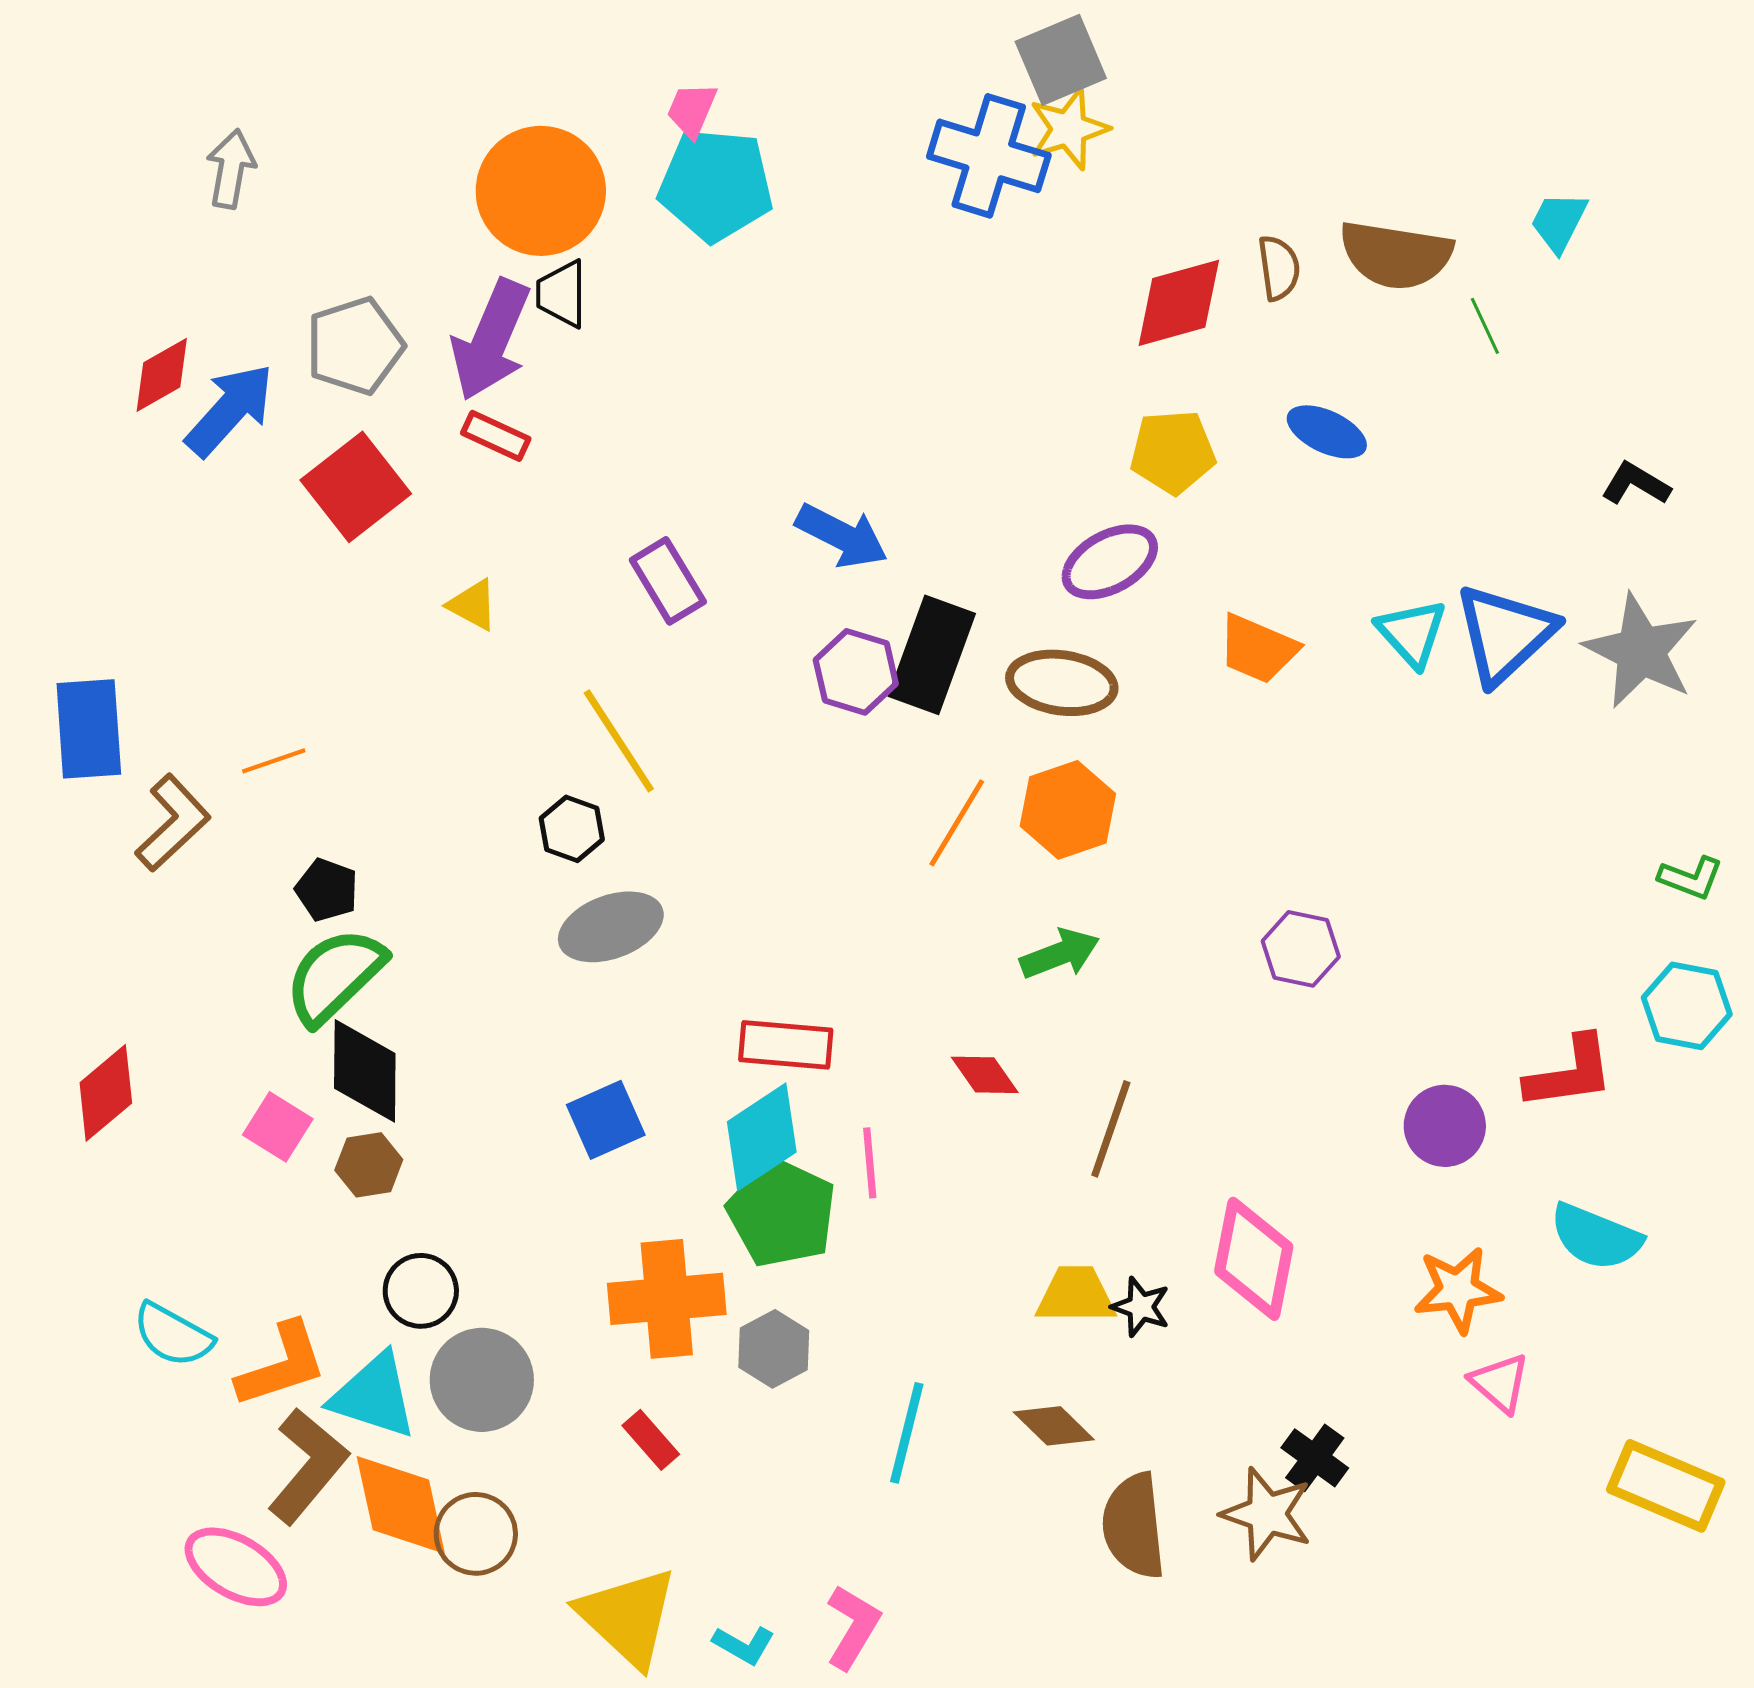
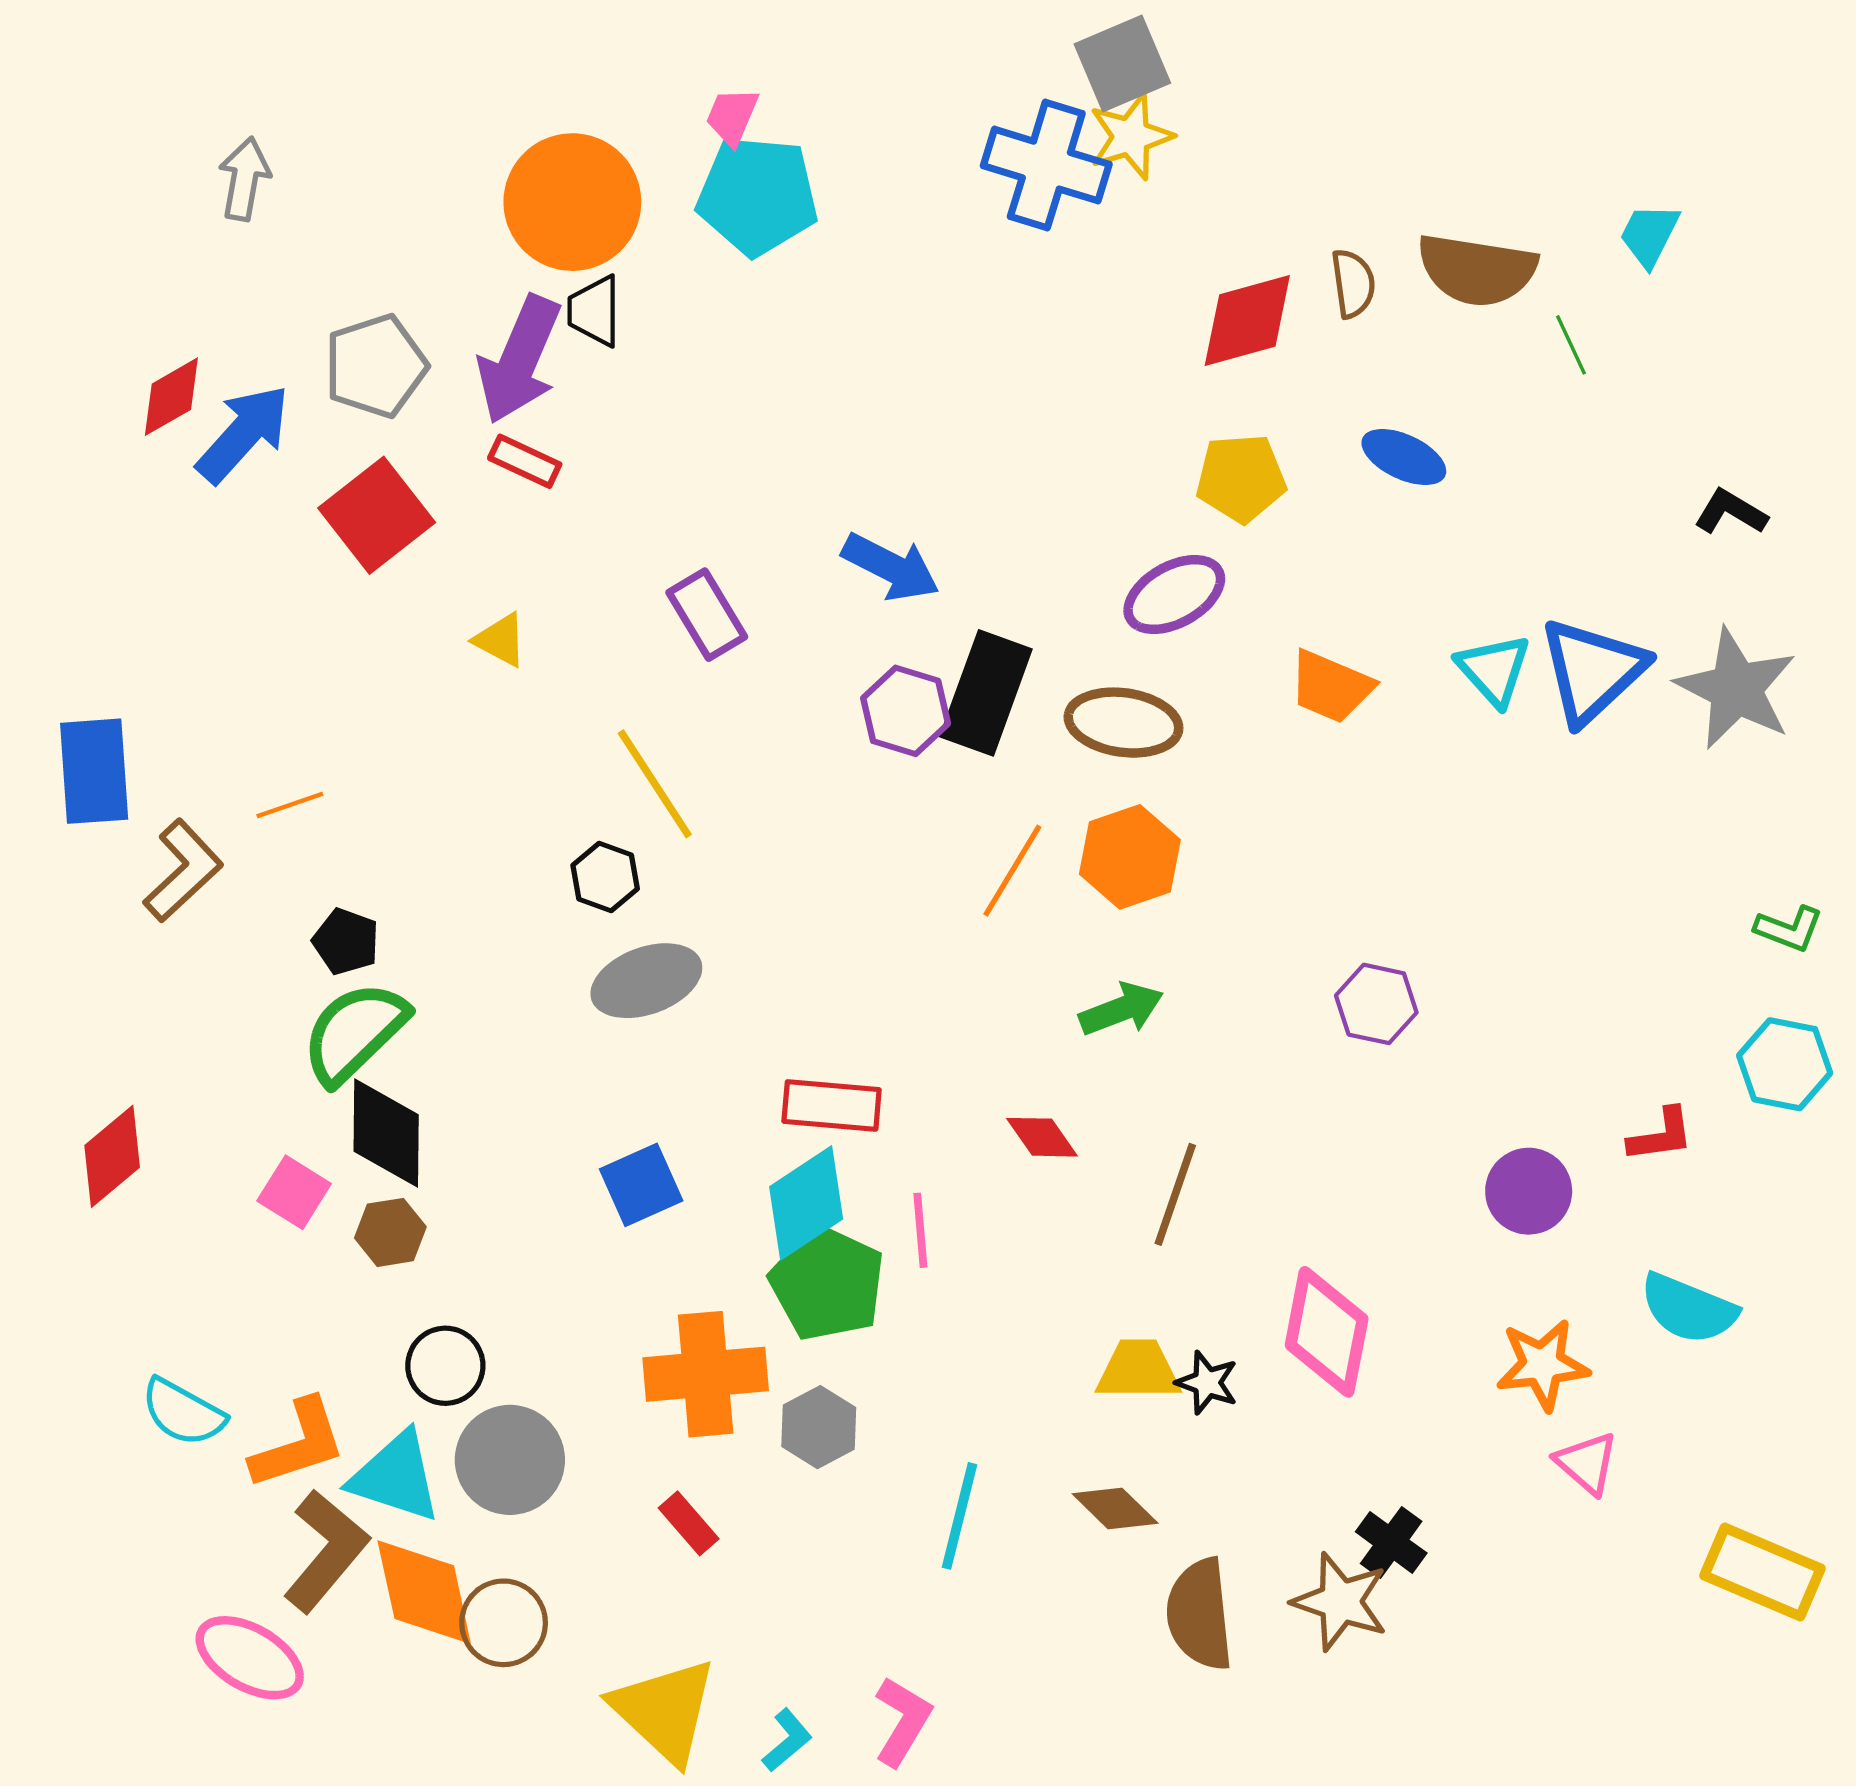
red L-shape: (1570, 1073) -> (1661, 1135), size x0.7
cyan L-shape: (744, 1645) -> (787, 1740), turned -70

